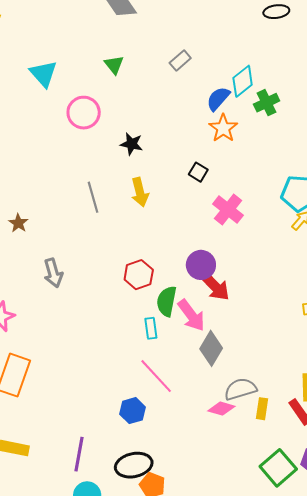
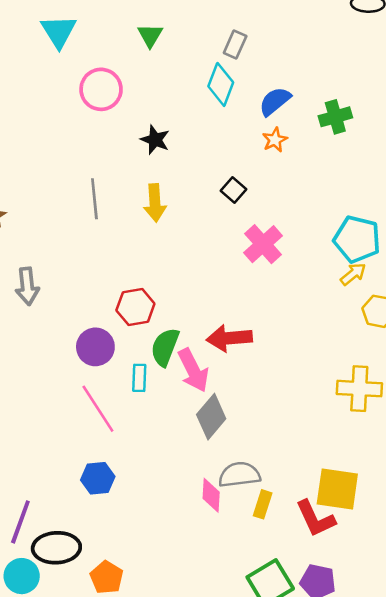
gray rectangle: (180, 61) -> (235, 45), turned -35
cyan diamond: (243, 81) -> (221, 84), moved, turned -40
orange star: (223, 128) -> (275, 140), size x0.7
purple circle: (201, 265) -> (95, 347), moved
red arrow: (215, 286) -> (229, 338), turned 120
pink line: (156, 376) -> (98, 409), moved
pink diamond: (221, 409) -> (211, 495), turned 68
black ellipse: (134, 465) -> (56, 548), moved

